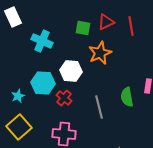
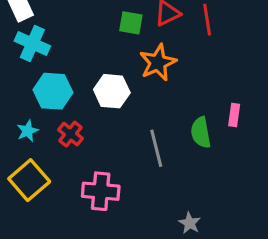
cyan cross: (42, 41) -> (32, 43), moved
cyan hexagon: (43, 83) -> (53, 91), moved
red cross: (64, 98) -> (70, 134), moved

